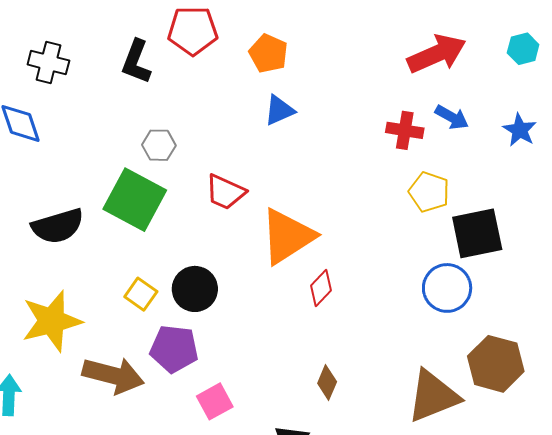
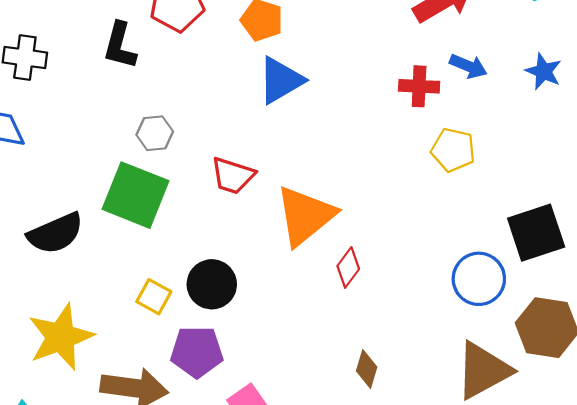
blue triangle: (279, 110) -> (281, 80), size x1.4
black square: (477, 233) -> (536, 233), moved
blue circle: (447, 288) -> (479, 279), moved

